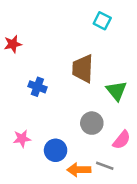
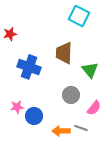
cyan square: (102, 21) -> (79, 16), size x1.5
blue cross: (37, 87) -> (29, 67), size x1.6
blue circle: (56, 150) -> (34, 116), moved

